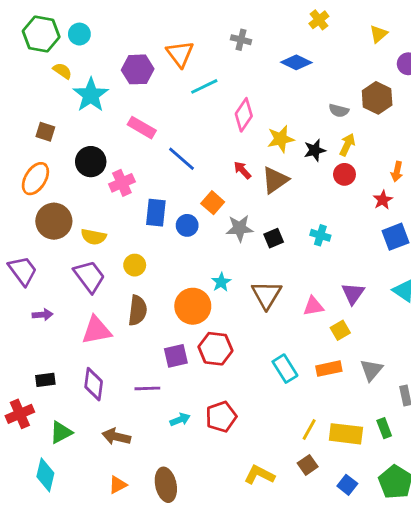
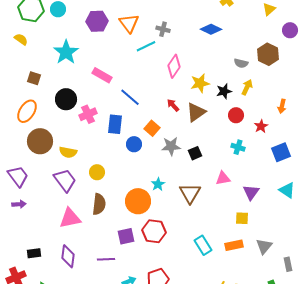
gray cross: (241, 40) -> (163, 29), moved
purple hexagon: (138, 69) -> (97, 21), moved
yellow semicircle: (62, 71) -> (21, 39), moved
red circle: (344, 174) -> (236, 115), moved
red star: (383, 200) -> (261, 126), moved
blue rectangle: (156, 213) -> (115, 124), moved
cyan cross: (320, 235) -> (238, 147), moved
pink triangle: (313, 306) -> (223, 178), moved
purple arrow: (43, 315) -> (19, 204), moved
yellow square: (340, 330) -> (242, 218), turned 32

